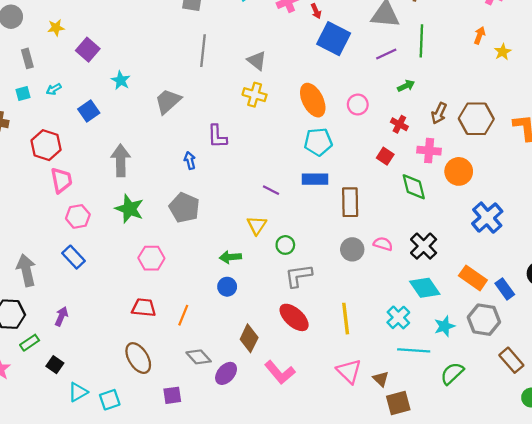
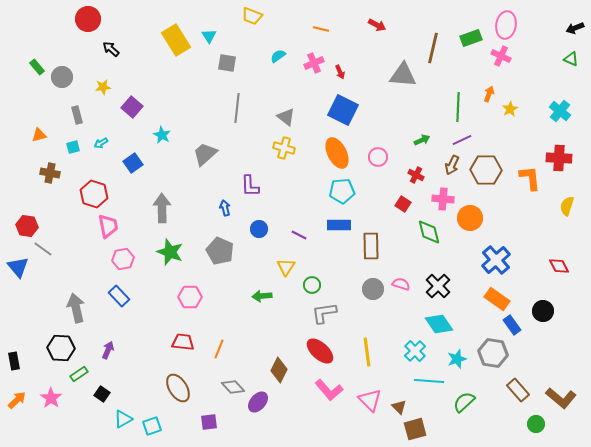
blue square: (334, 39) -> (343, 110), moved
green line: (421, 41) -> (458, 107), moved
purple line: (386, 54) -> (462, 140), moved
orange rectangle: (473, 278) -> (497, 299), moved
blue circle: (227, 287) -> (259, 229), moved
pink L-shape: (280, 372) -> (329, 390), moved

